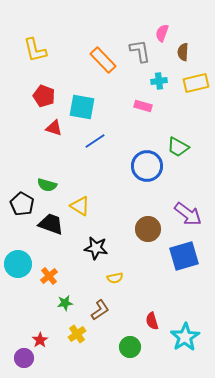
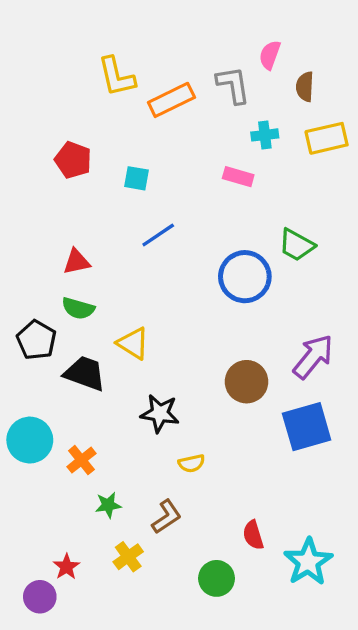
yellow L-shape: (35, 50) -> (116, 77), moved
orange rectangle: (103, 60) -> (171, 100), turned -72
cyan square: (82, 107) -> (136, 178), size x0.6
red triangle: (54, 128) -> (76, 262), moved, turned -30
purple arrow: (188, 214) -> (313, 357), turned -88

